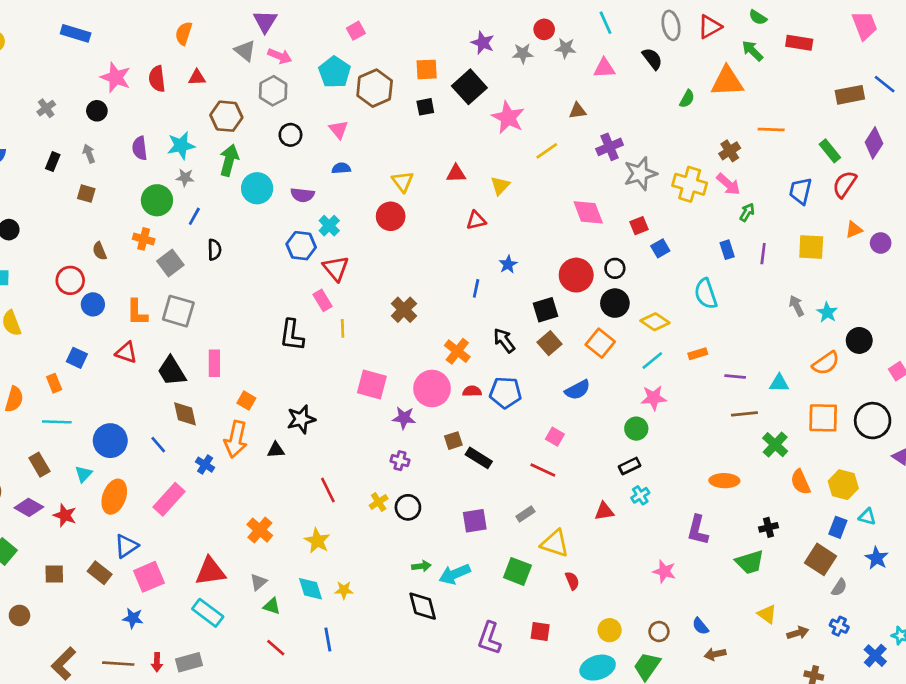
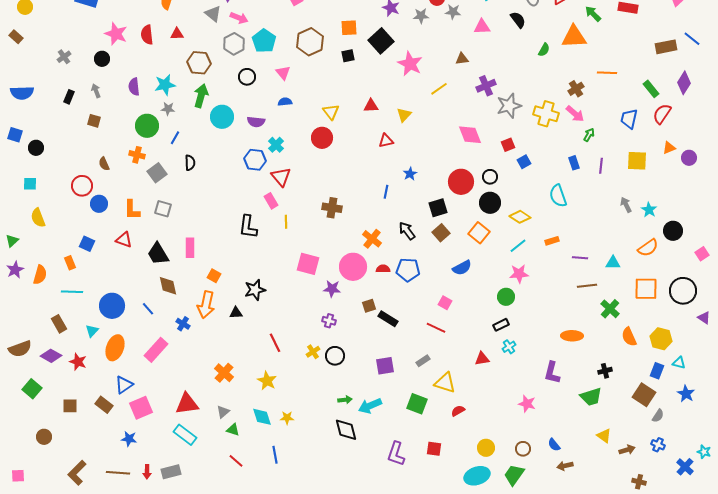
cyan pentagon: (335, 72) -> (264, 41), moved
brown cross: (404, 310) -> (332, 208), turned -36
gray square: (178, 311) -> (163, 209), size x0.7
red semicircle: (572, 581) -> (458, 411), turned -96

